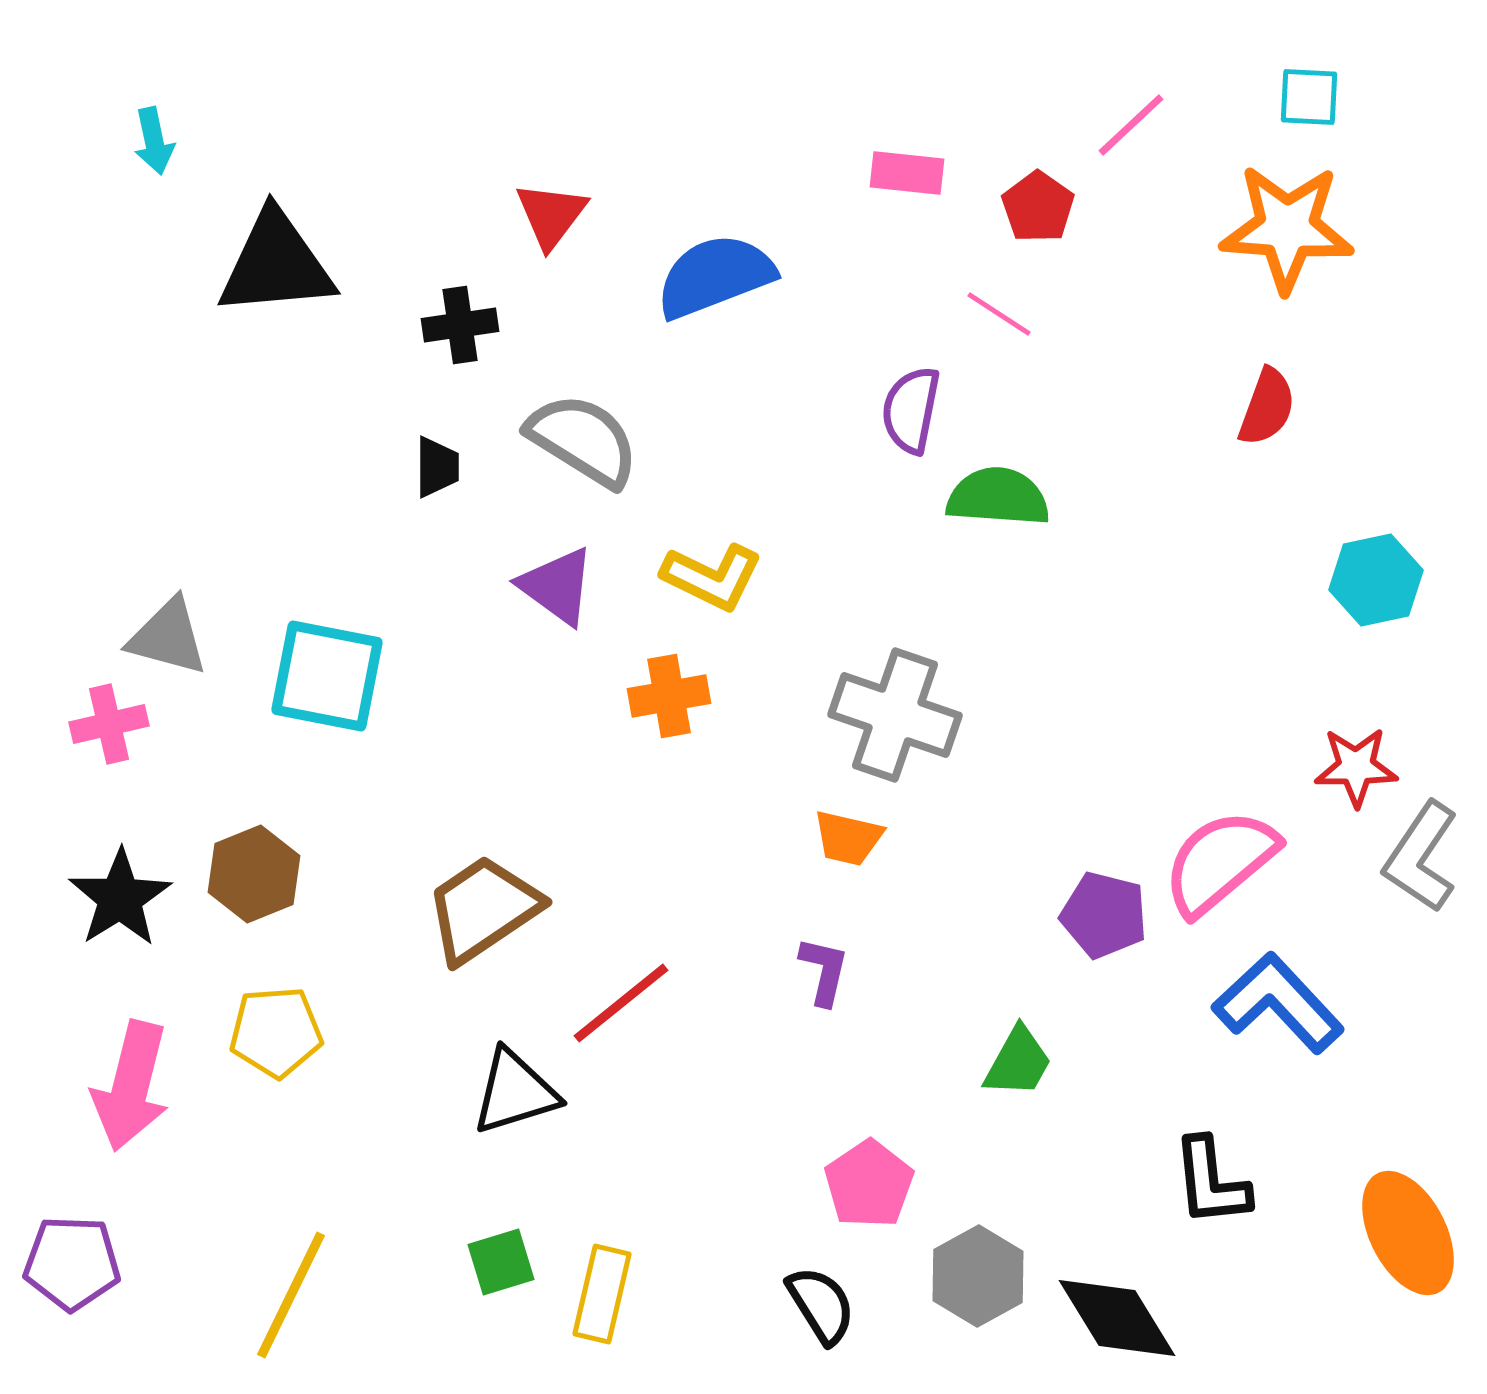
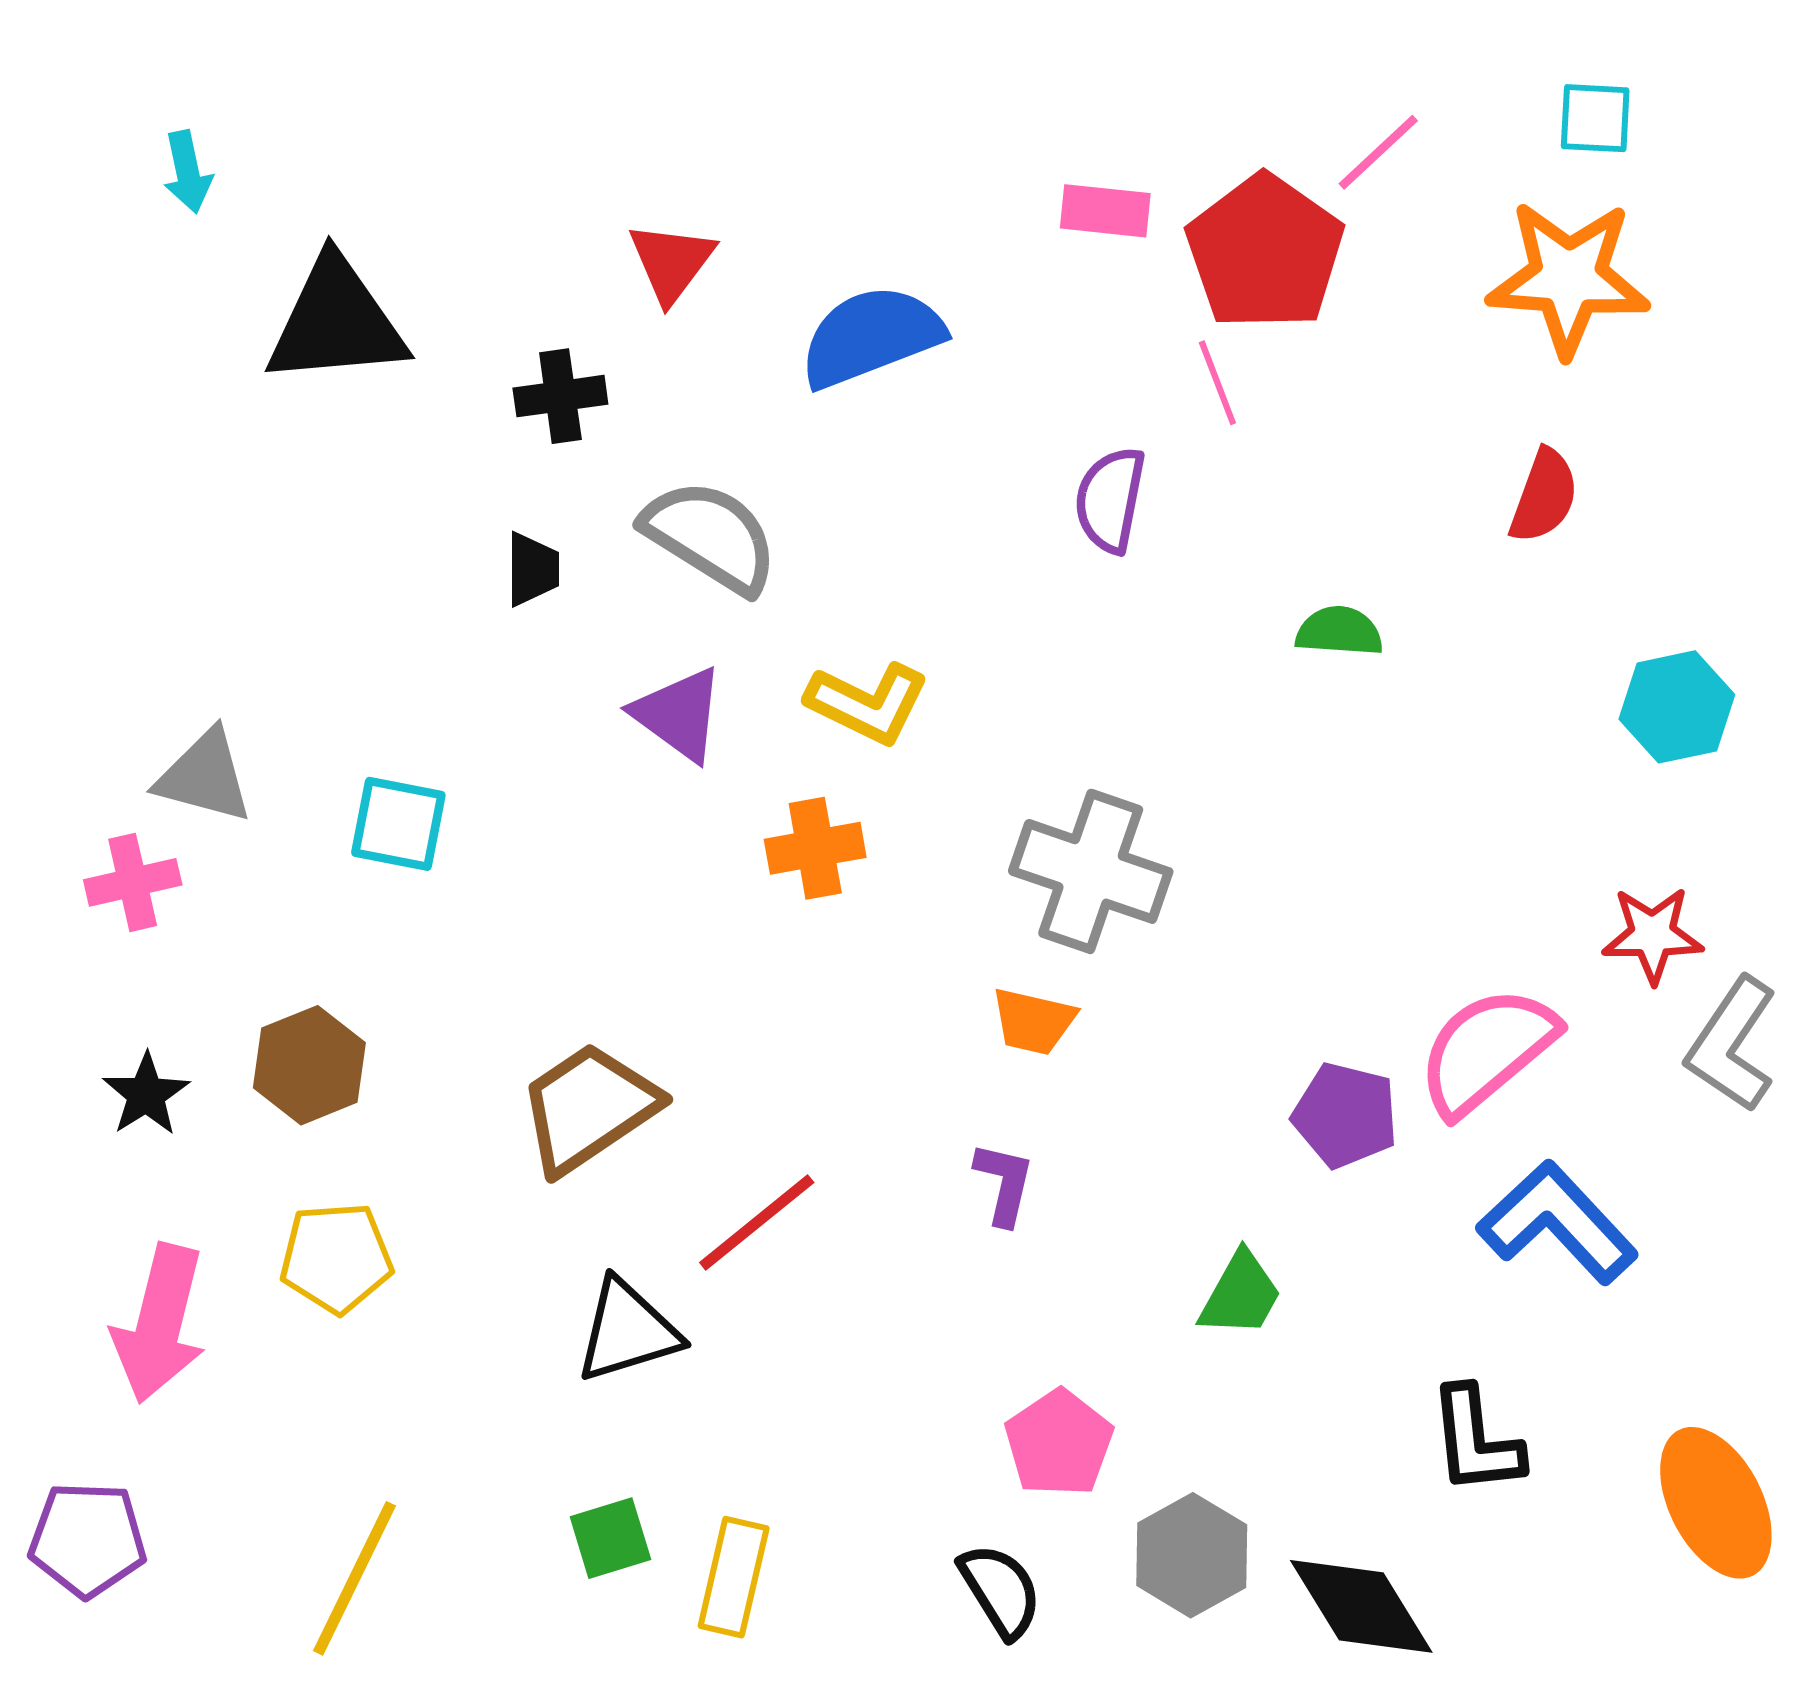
red pentagon: (1038, 207) -> (1265, 252), size x1.8
pink line: (999, 314) -> (1217, 383), turned 36
green semicircle: (998, 497) -> (1339, 631), moved, size x0.7
cyan square: (327, 676) -> (398, 824), size x0.7
black star: (120, 898) -> (146, 1094), size x0.7

